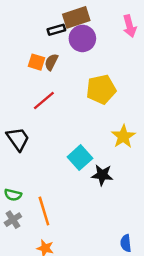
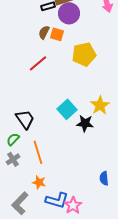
orange square: (36, 62) -> (57, 34), moved
yellow star: (123, 136) -> (100, 105), moved
black trapezoid: (18, 139) -> (25, 119), moved
green semicircle: (13, 195) -> (13, 139), turned 120

